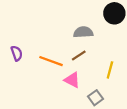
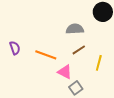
brown line: (79, 56) -> (79, 50), moved
gray square: (95, 98) -> (76, 88), moved

